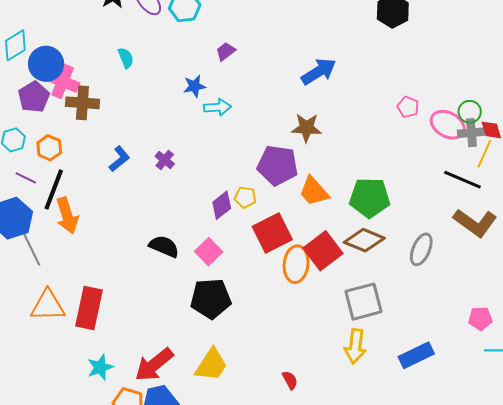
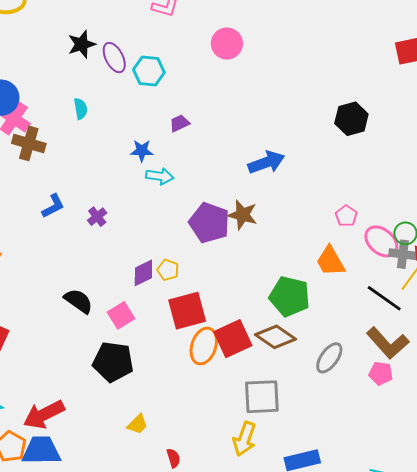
purple pentagon: (278, 165) -> (209, 223), moved
orange trapezoid: (314, 191) -> (330, 261), moved
pink pentagon: (480, 319) -> (381, 373), moved
yellow trapezoid: (211, 365) -> (137, 424), moved, size x0.6

